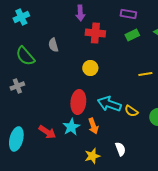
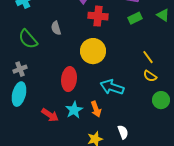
yellow circle: (90, 68) -> (93, 51), size x1.6
yellow line: (145, 74) -> (148, 57), turned 64
red ellipse: (78, 102) -> (69, 79), moved
yellow semicircle: (131, 111) -> (150, 76), moved
cyan ellipse: (16, 139) -> (19, 94), moved

